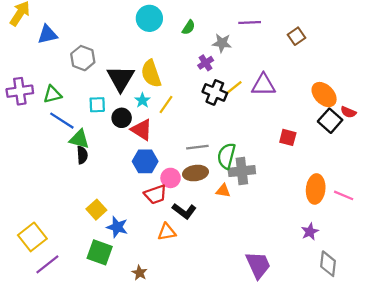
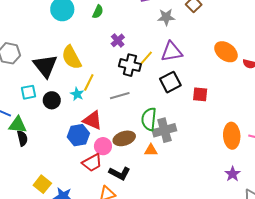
gray star: (222, 43) -> (166, 17), moved
cyan star: (142, 100) -> (77, 94), moved
black square: (330, 121) -> (170, 82), moved, turned 30
red triangle: (142, 130) -> (93, 120), moved
gray line: (197, 147) -> (120, 96), moved

